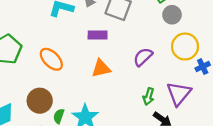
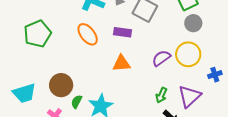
yellow circle: (185, 47) -> (188, 54), moved
orange ellipse: (51, 59) -> (88, 34), moved

